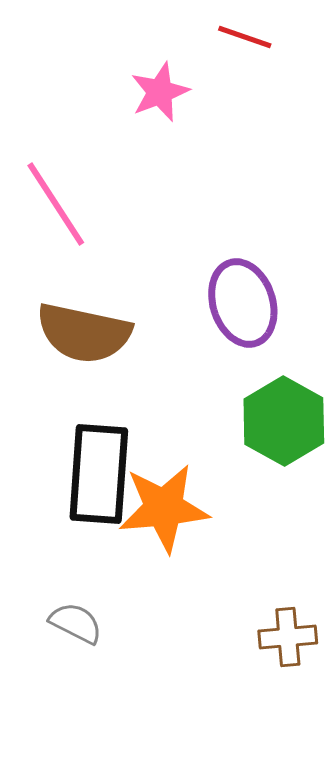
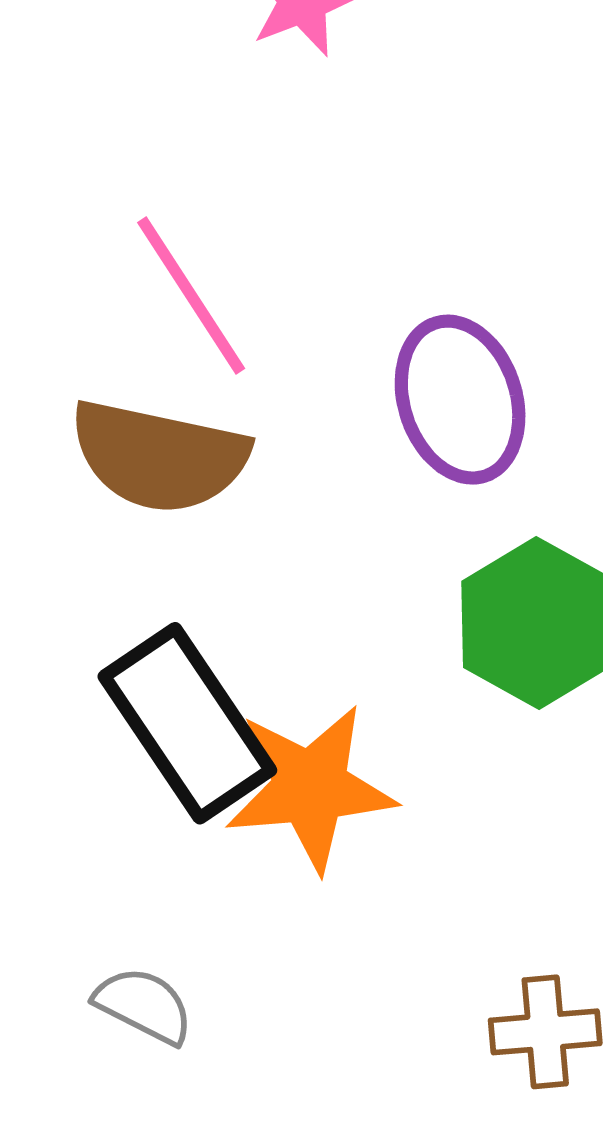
pink line: (56, 204) -> (191, 295), moved
black rectangle: (99, 474) -> (187, 723), turned -38

